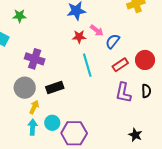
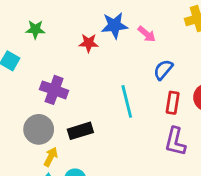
pink arrow: (97, 30) -> (147, 34), moved
red star: (79, 37) -> (89, 43), moved
red rectangle: (120, 65) -> (173, 103), turned -49

